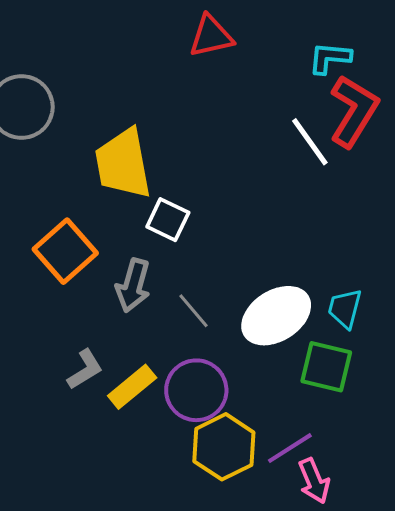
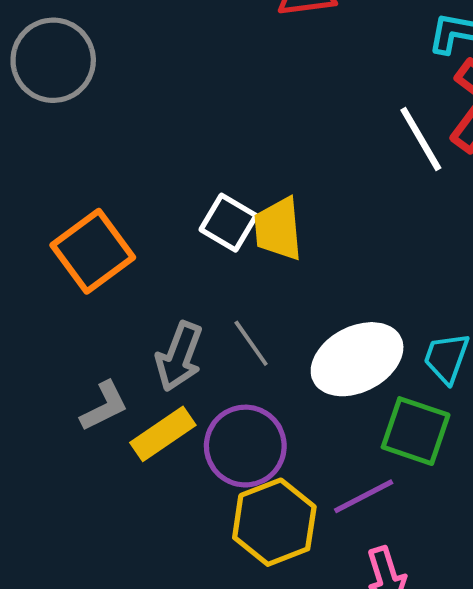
yellow trapezoid: (123, 164) -> (278, 229), moved, size x0.7
gray arrow: (133, 285) -> (179, 356), moved
purple line: (290, 448) -> (364, 496), moved

